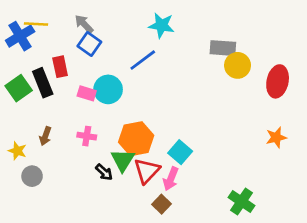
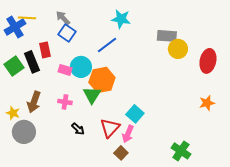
brown arrow: (45, 136) -> (34, 102), size x1.5
orange hexagon: (136, 139) -> (102, 80), moved
green triangle: (123, 160) -> (92, 95), moved
gray circle: (32, 176) -> (24, 132), size x1.5

